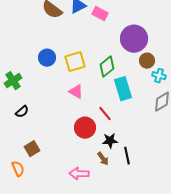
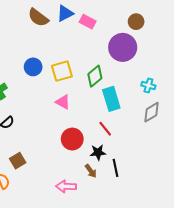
brown circle: (147, 61) -> (136, 22), moved
red line: (105, 114) -> (105, 129), moved

